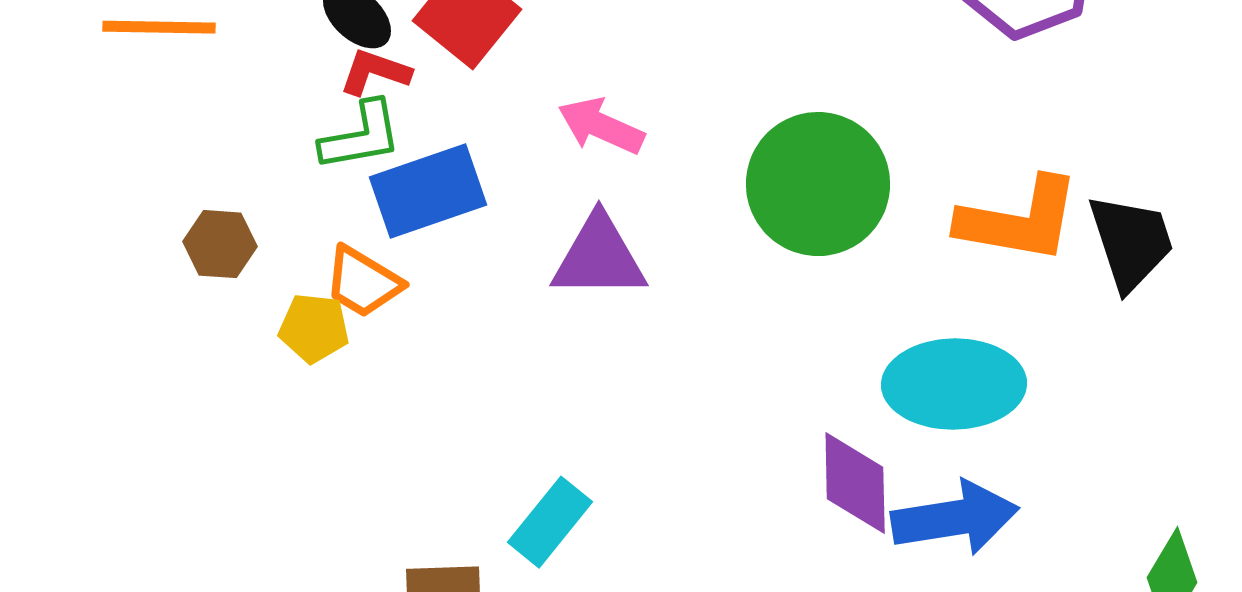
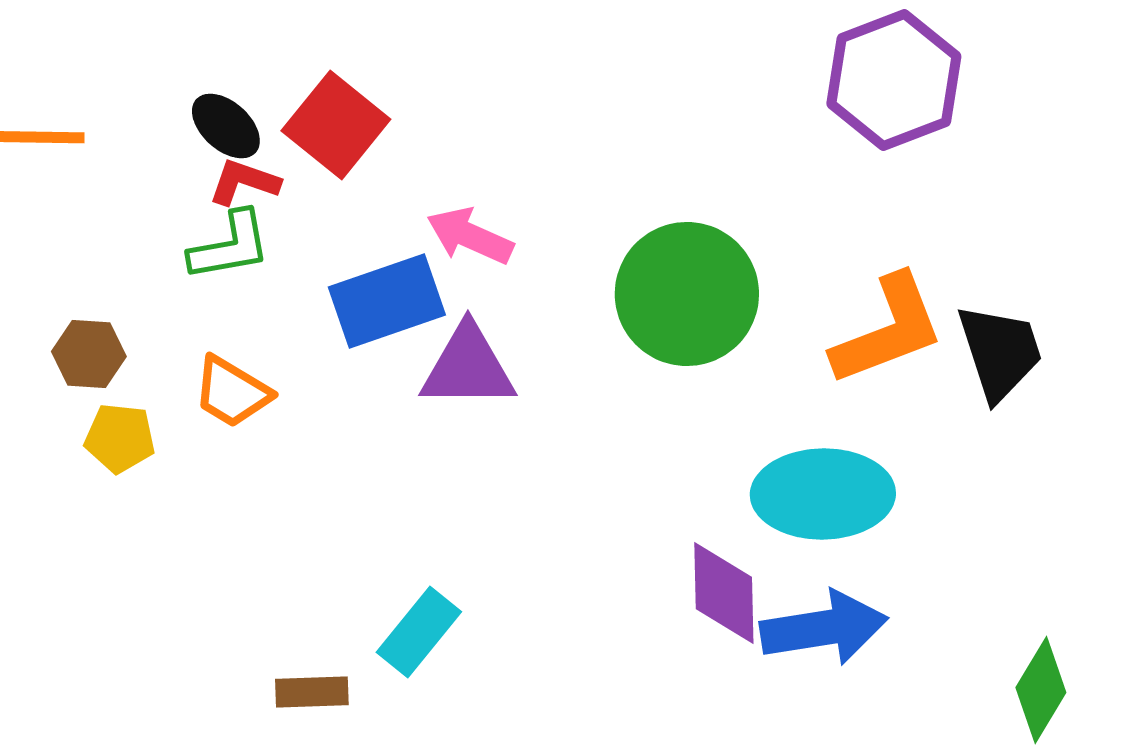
blue rectangle: (428, 191) -> (387, 301), moved
orange L-shape: (1019, 220) -> (888, 330), turned -31
yellow pentagon: (314, 328) -> (120, 438), moved

